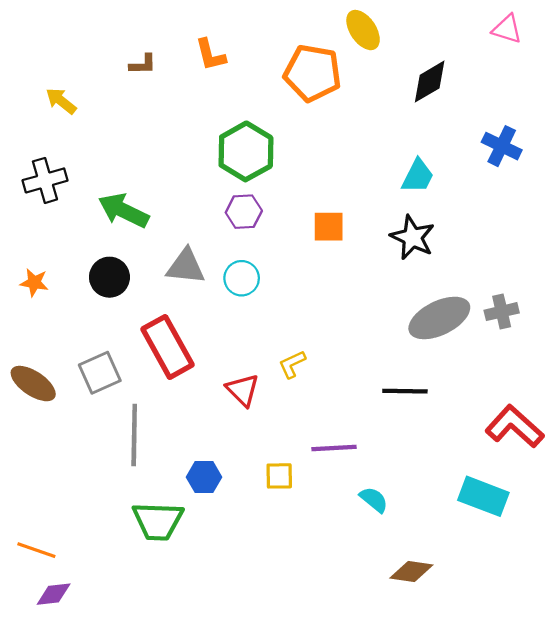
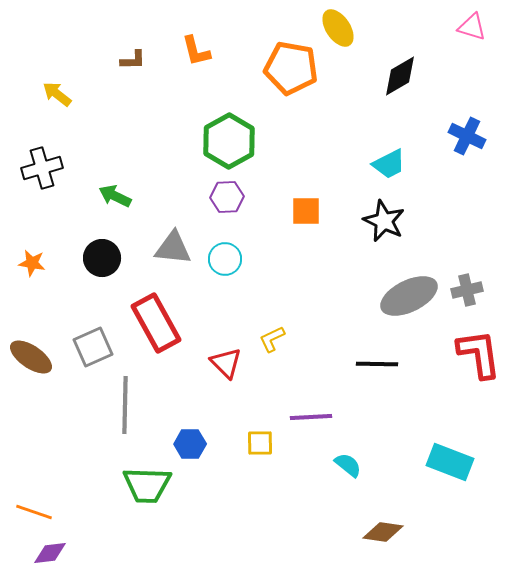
cyan trapezoid: (418, 176) -> (389, 164), turned 36
green arrow: (123, 211) -> (115, 196), size x0.7
red L-shape: (515, 427) -> (479, 354), moved, turned 40

